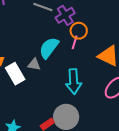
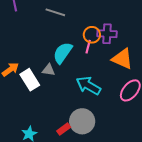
purple cross: (65, 15) -> (107, 34), moved, turned 36
cyan arrow: (74, 81) -> (89, 86), turned 125

